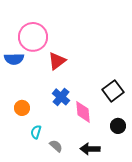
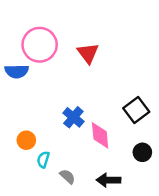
red triangle: (57, 61) -> (88, 53), moved, turned -30
orange circle: (22, 108) -> (26, 140), moved

